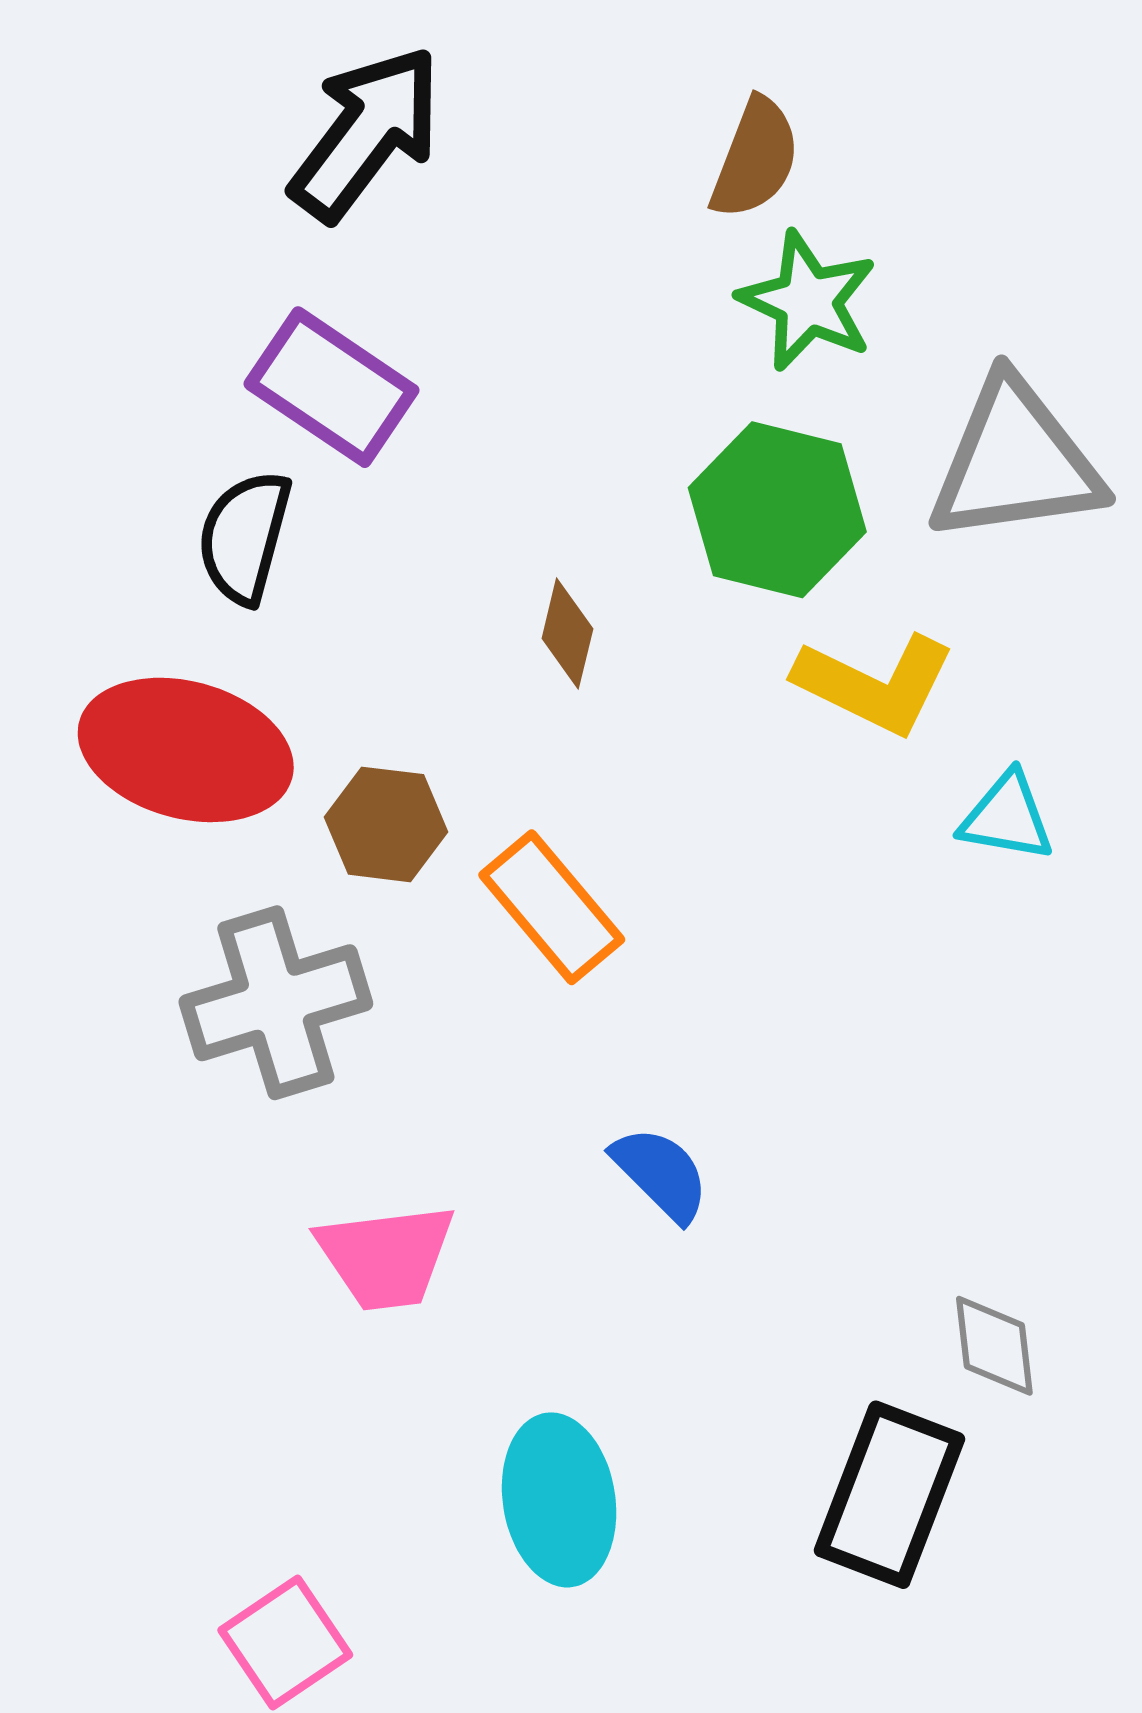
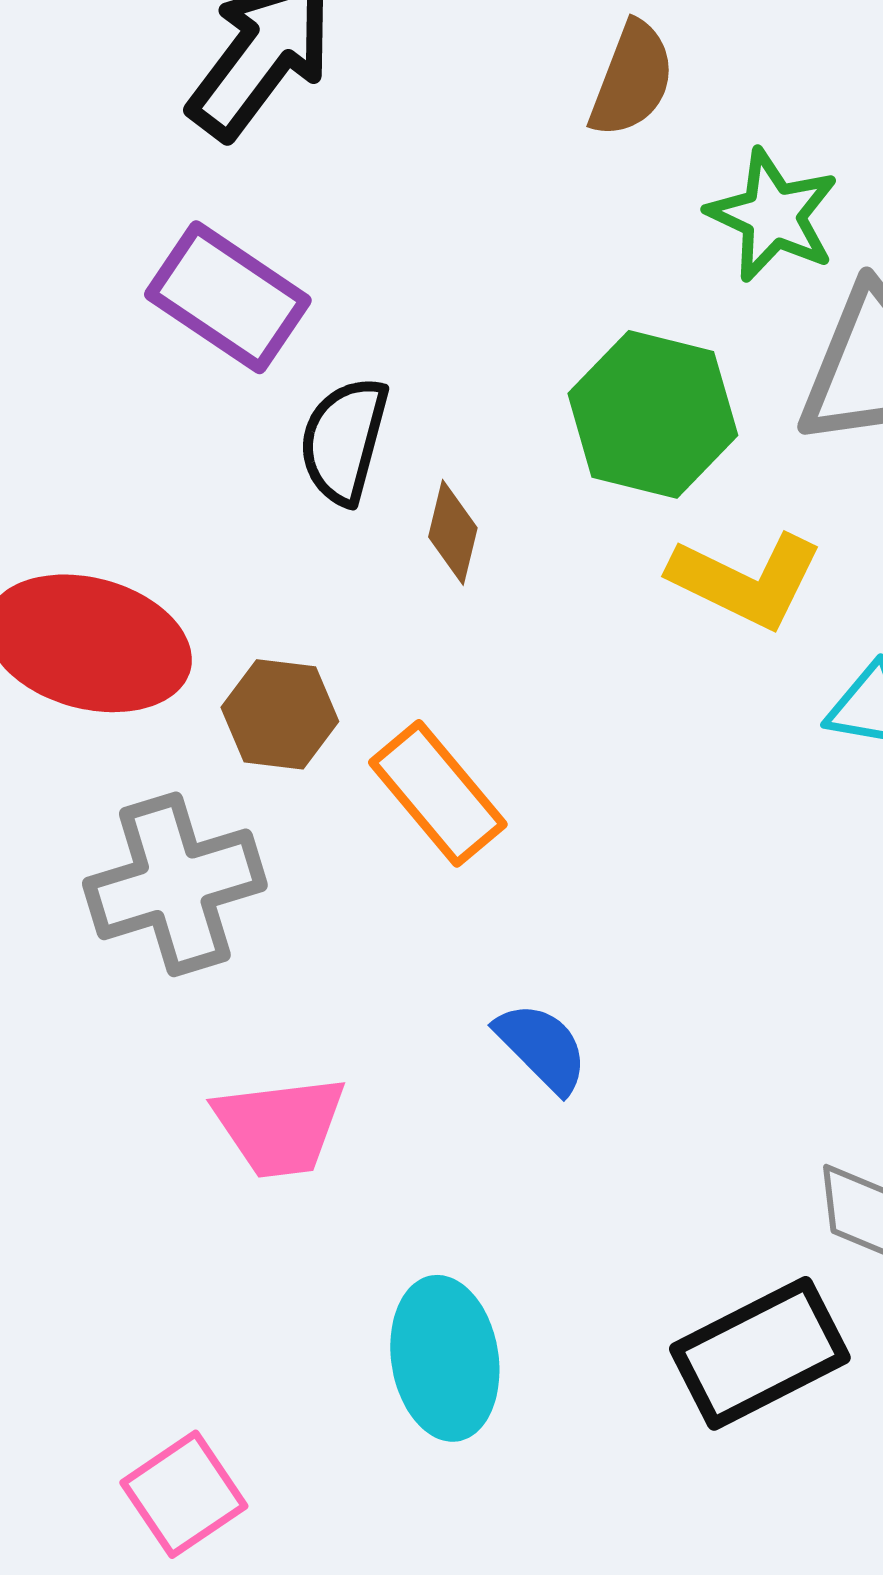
green star: (808, 301) -> (773, 215), moved
black semicircle: (244, 537) -> (344, 440), moved
black rectangle: (889, 1495) -> (760, 1353), turned 42

